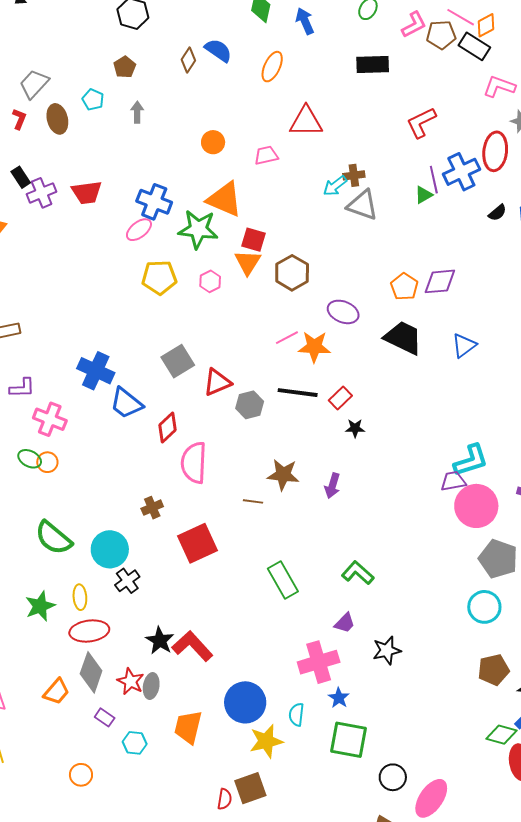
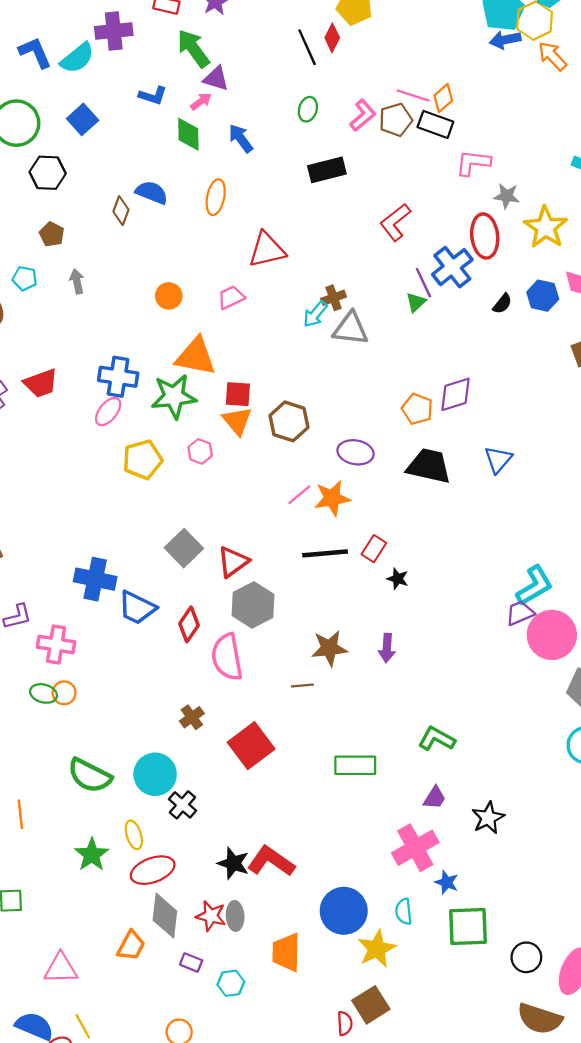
gray hexagon: (250, 405) -> (253, 605), moved, size x1.4
black star: (355, 428) -> (398, 579), turned 30
green rectangle: (283, 580) -> (355, 765), turned -48

